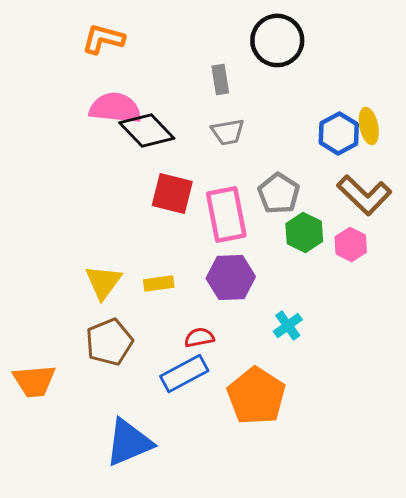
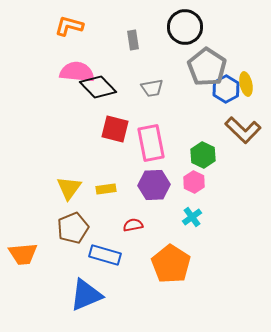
gray rectangle: (220, 79) -> (133, 40), moved
gray pentagon: (279, 193) -> (207, 67), moved, size x1.4
pink hexagon: (351, 244) -> (194, 182), moved
blue rectangle: (184, 374) -> (105, 255), moved, turned 44

